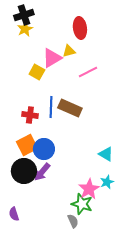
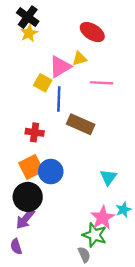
black cross: (24, 15) -> (28, 17), turned -36
red ellipse: (80, 28) -> (92, 32), turned -50
pink line: (88, 72) -> (101, 83), turned 30
blue line: (51, 107) -> (59, 99), moved
cyan triangle: (106, 154) -> (108, 177), moved, turned 35
purple arrow: (42, 172) -> (25, 219), moved

